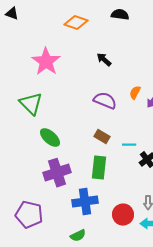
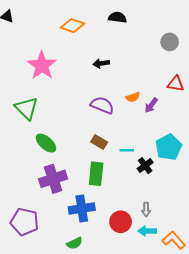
black arrow: (104, 60) -> (101, 63), turned -49
orange semicircle: (135, 93) -> (133, 97), turned -136

